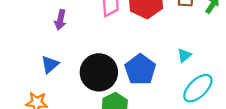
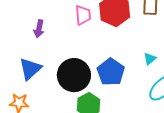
blue triangle: (50, 64) -> (30, 69), size x1.4

